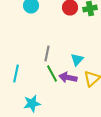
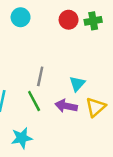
green line: (52, 74) -> (34, 101), moved

